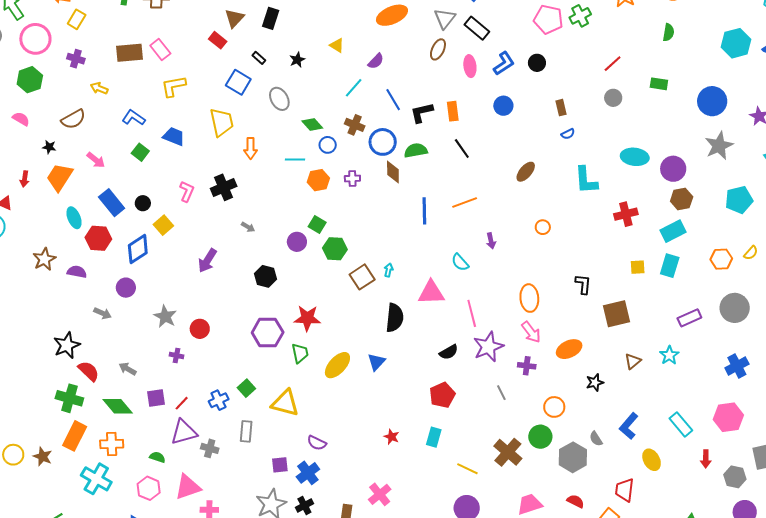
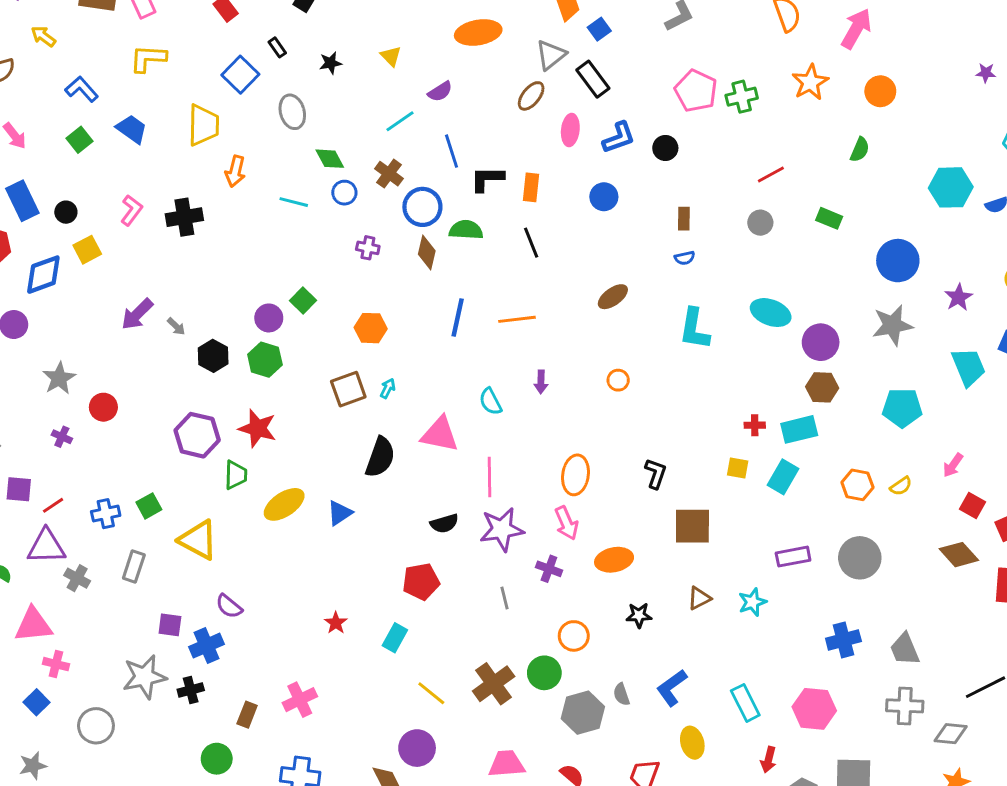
orange hexagon: (318, 180) -> (371, 328), moved
red cross: (626, 214) -> (755, 425), moved, size x0.6
gray arrow: (248, 227) -> (176, 326), moved
green hexagon: (335, 249) -> (265, 360), moved

